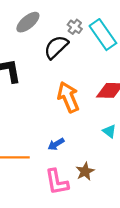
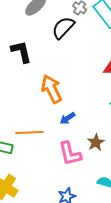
orange arrow: (68, 97) -> (52, 89), moved

